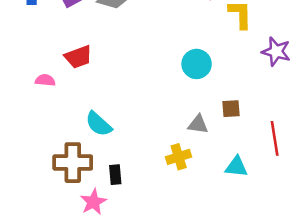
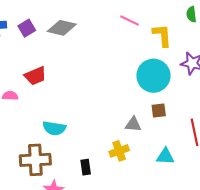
cyan circle: (197, 64) -> (153, 76), moved, size x1.4
cyan semicircle: (99, 124) -> (54, 128), turned -30
black rectangle: (115, 175) -> (86, 167), moved

